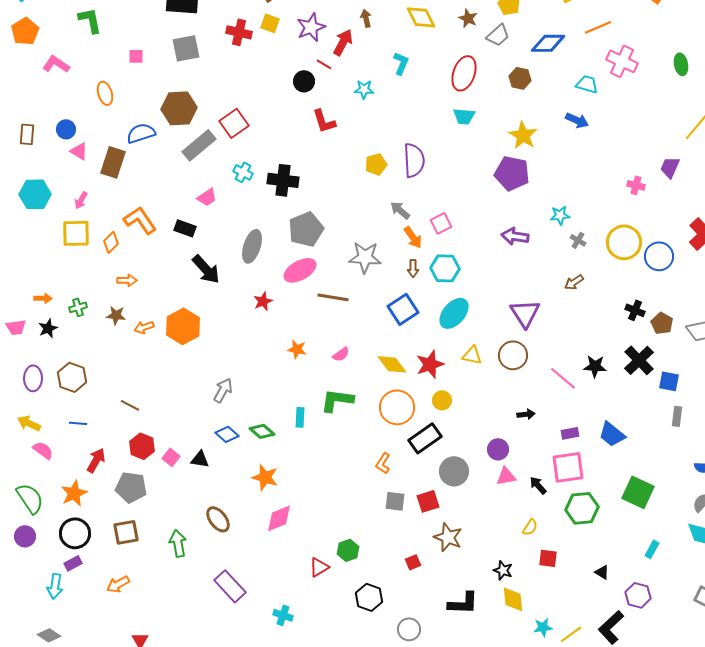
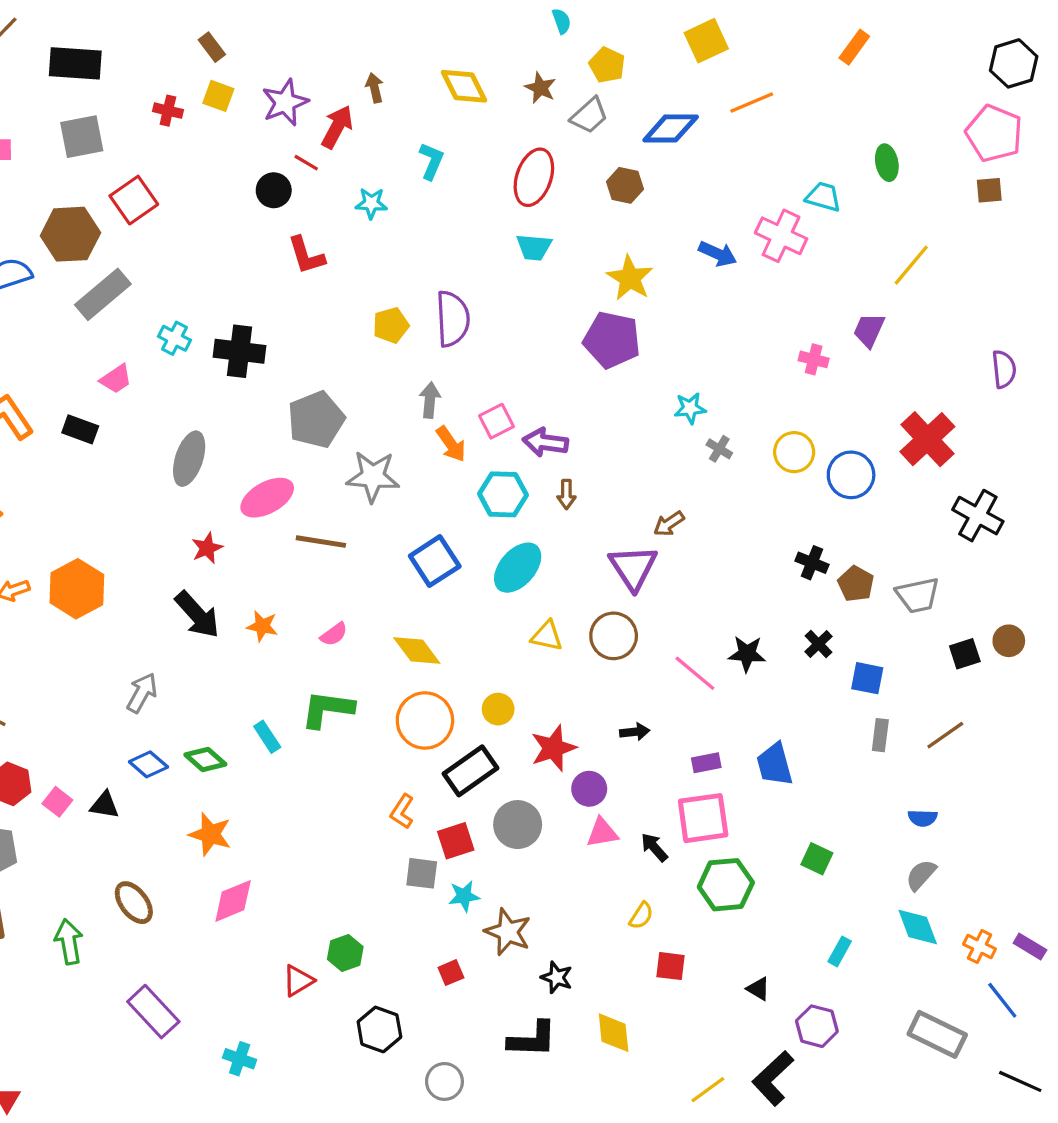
red cross: (239, 32) -> (168, 111), size x0.7
pink cross: (622, 61) -> (781, 236), moved
cyan trapezoid: (587, 84) -> (823, 197), moved
red square: (234, 123) -> (134, 200), moved
gray arrow: (400, 210) -> (430, 400), turned 55
gray pentagon: (306, 229) -> (316, 420), moved
purple arrow: (515, 236) -> (545, 442), moved
yellow circle: (624, 242) -> (794, 452), size x0.7
brown arrow: (413, 268) -> (566, 494), moved
black arrow: (206, 269) -> (197, 615), moved
brown arrow: (574, 282) -> (669, 524), moved
black cross: (639, 360) -> (818, 644), size x0.6
red star: (430, 364) -> (553, 748), moved
cyan rectangle: (300, 417) -> (267, 737), turned -36
blue trapezoid: (612, 434) -> (775, 764), turned 36
green square: (638, 492) -> (817, 859), size x0.6
red square: (428, 501) -> (456, 841), moved
black star: (503, 570) -> (557, 977), moved
cyan star: (543, 627) -> (464, 896), moved

